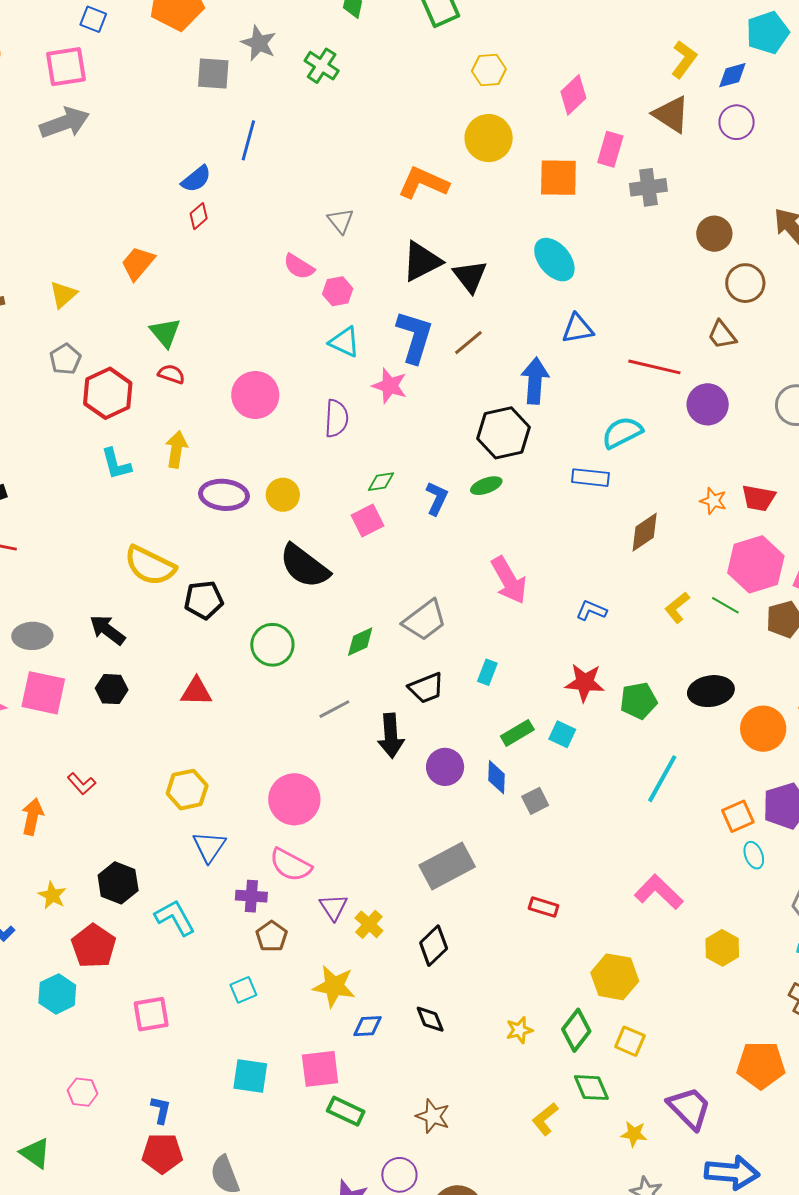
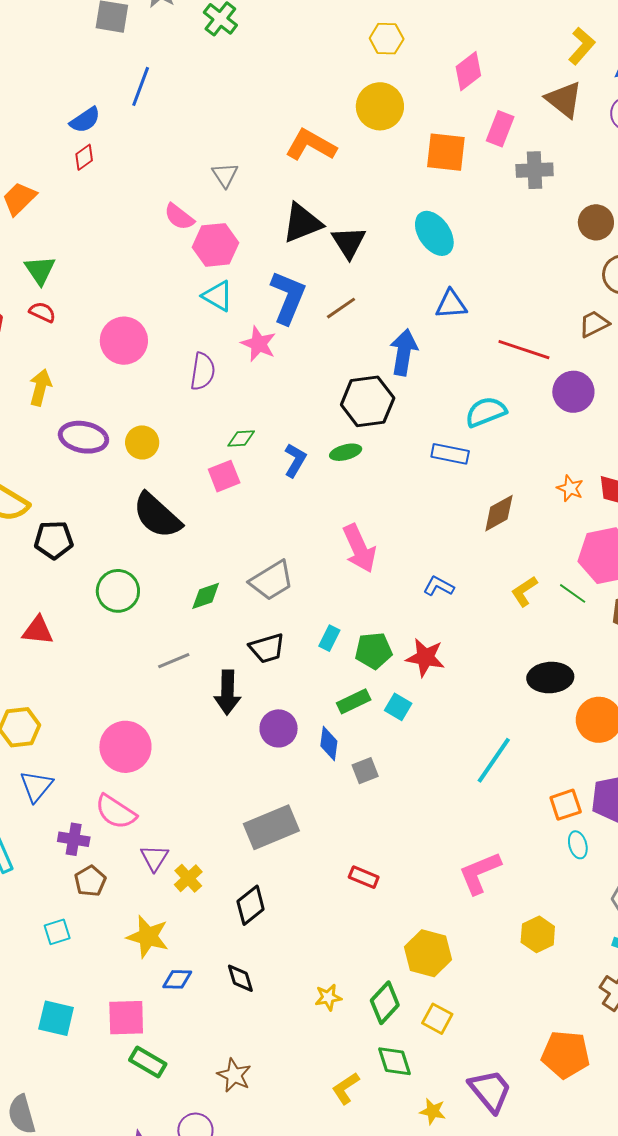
pink hexagon: (338, 291) -> (216, 245), size x1.5
brown trapezoid: (722, 335) -> (594, 324), turned 96
green pentagon: (639, 701) -> (374, 651), moved
pink L-shape: (659, 892) -> (480, 873), turned -72

